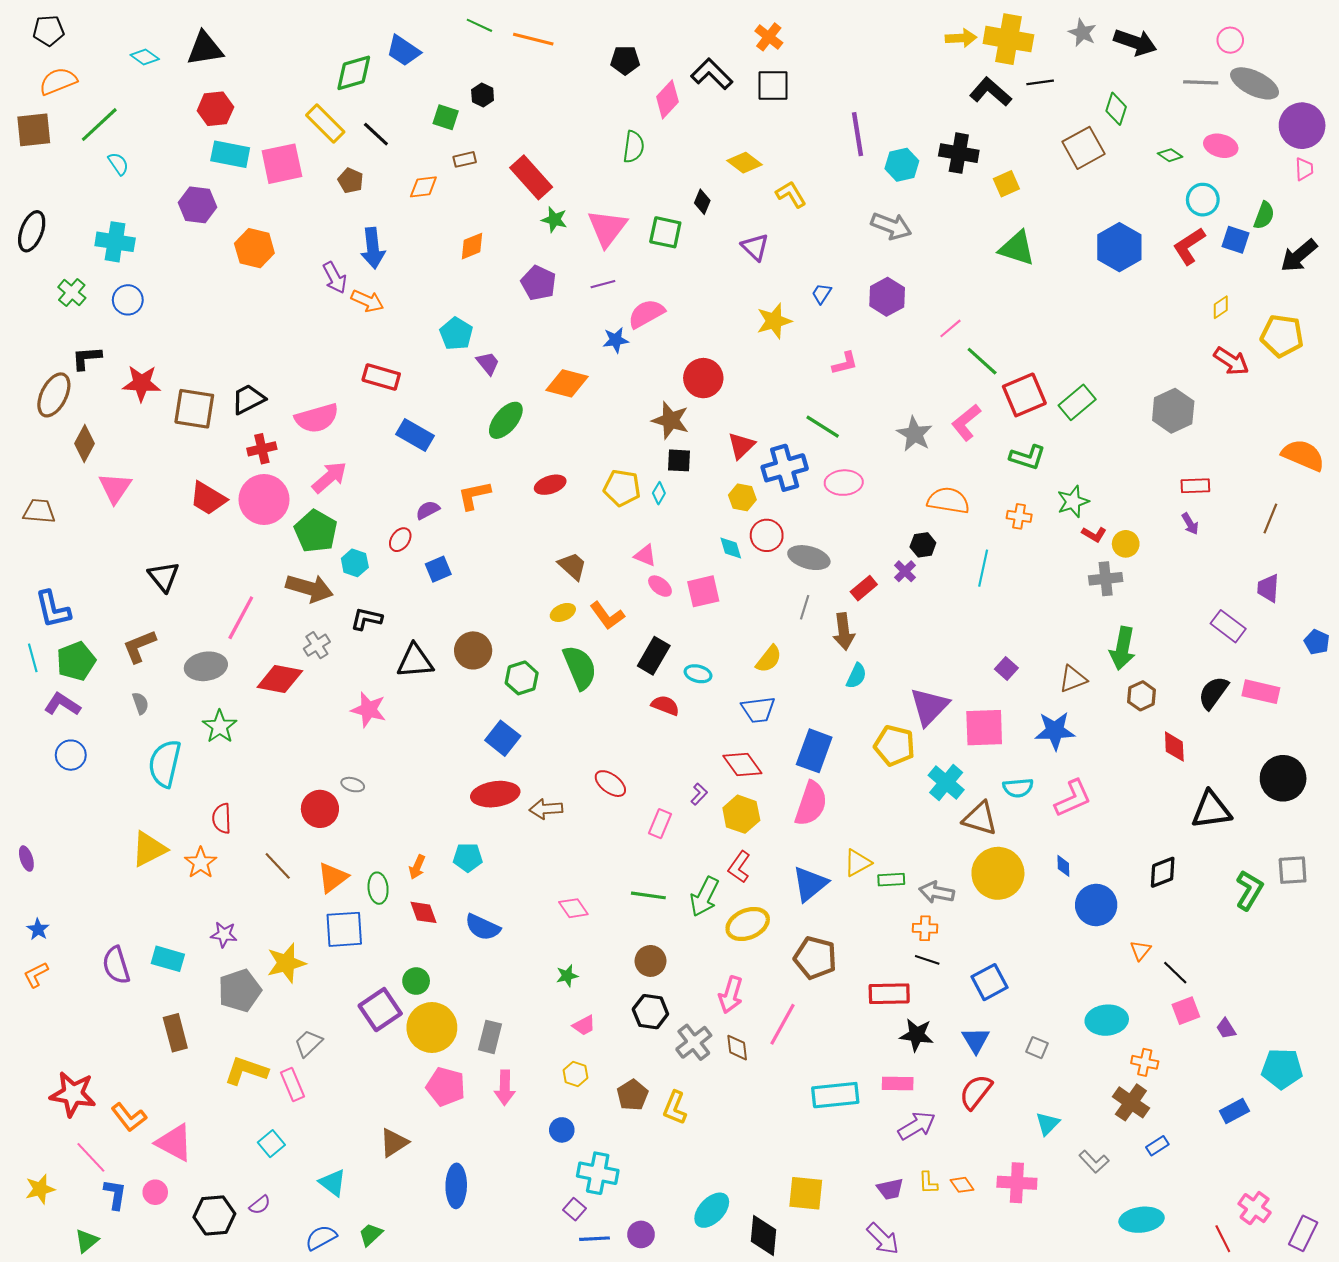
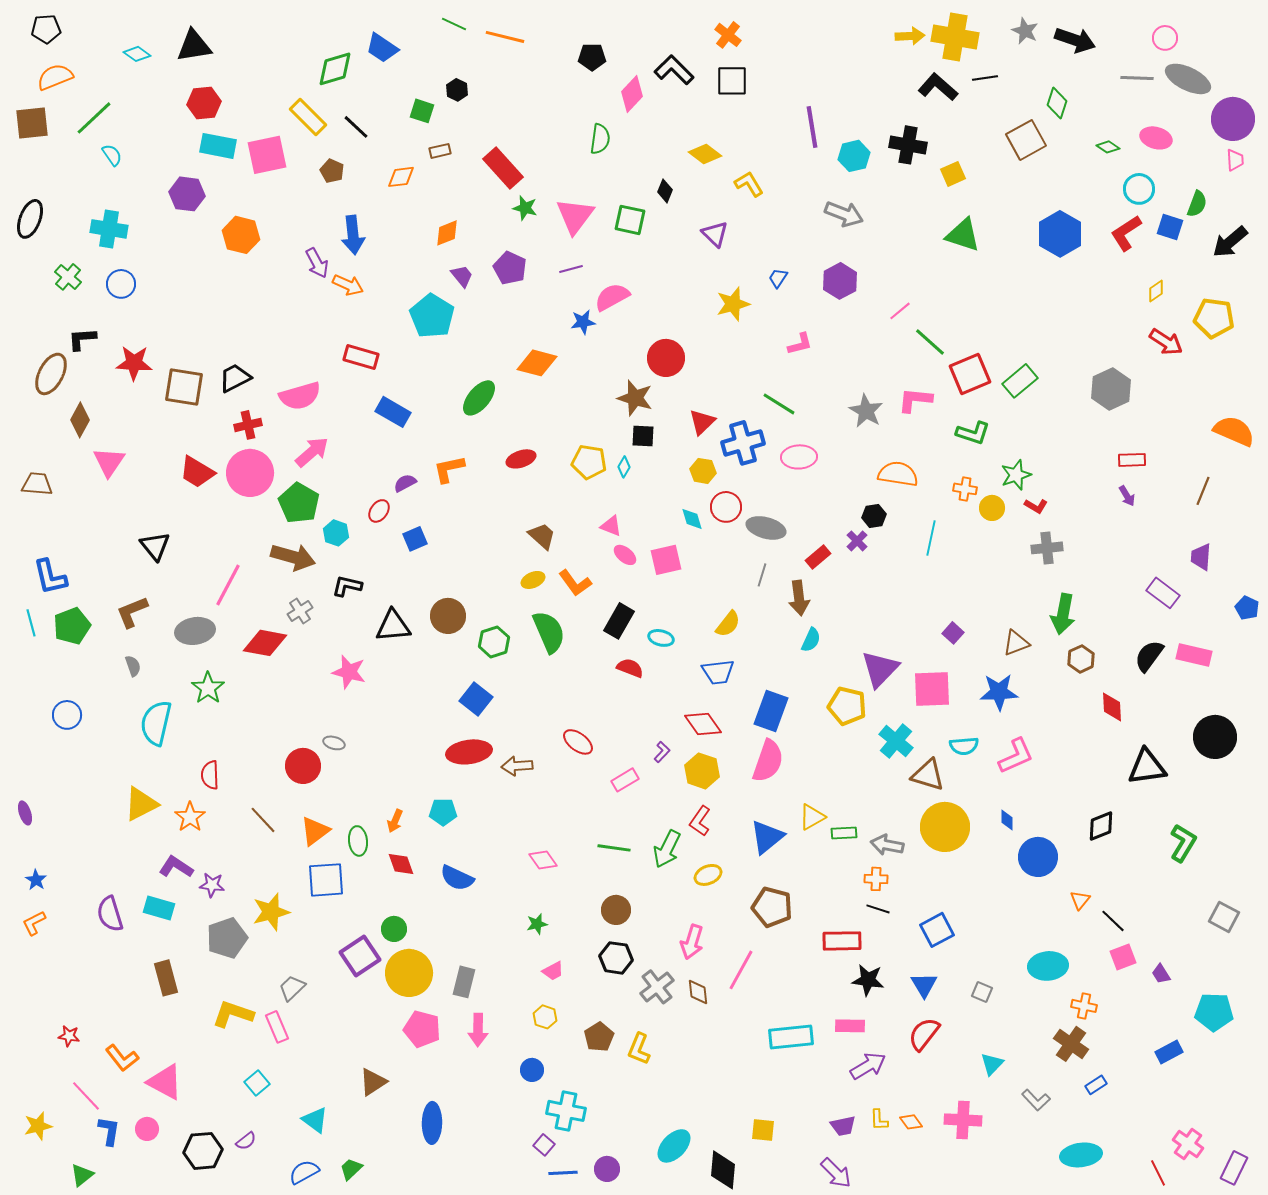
cyan pentagon: (456, 334) -> (432, 316), size x1.4
purple trapezoid: (488, 363) -> (462, 276), moved
pink L-shape: (966, 422) -> (915, 400), turned 45
yellow circle: (1126, 544) -> (992, 508), moved
purple L-shape: (62, 704) -> (176, 867), moved
pink rectangle: (660, 824) -> (625, 780), turned 36
gray square: (1293, 870) -> (1224, 917), moved, turned 32
yellow ellipse: (748, 924) -> (708, 875), size x0.7
red star: (73, 1094) -> (69, 1036), size x0.5
yellow square: (806, 1193) -> (763, 1130), size x0.7

